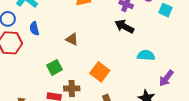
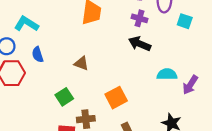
orange square: (100, 72) -> (116, 98), turned 30
purple arrow: (166, 78) -> (190, 85), moved

